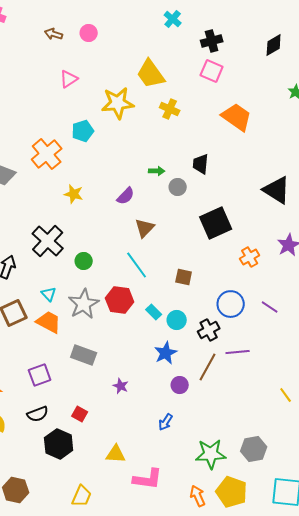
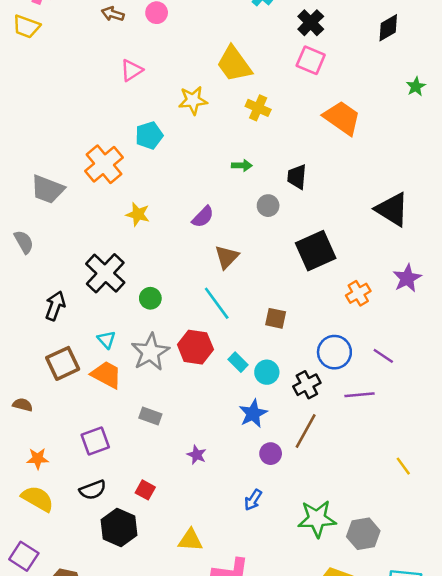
black cross: (212, 41) -> (311, 23), turned -30
yellow star: (118, 103) -> (193, 100), size x0.7
green arrow: (157, 171) -> (242, 165), moved
purple line: (238, 352) -> (359, 395), moved
gray rectangle: (84, 355) -> (150, 416), size x0.7
green star: (211, 454) -> (317, 519), moved

